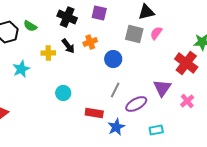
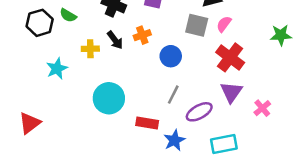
red cross: (186, 63) -> (230, 57), moved
cyan circle: (63, 93) -> (109, 98), size x1.6
cyan rectangle: (156, 130) -> (224, 144), size x1.5

